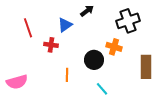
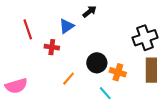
black cross: (128, 21) -> (145, 38), moved
orange cross: (114, 47) -> (118, 72), moved
orange line: (67, 75) -> (69, 79), turned 40

